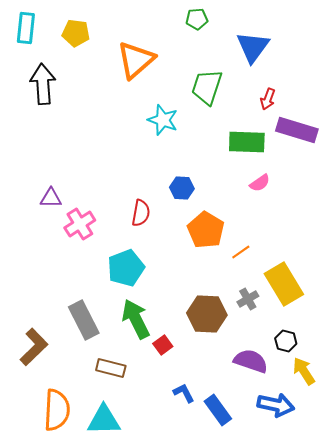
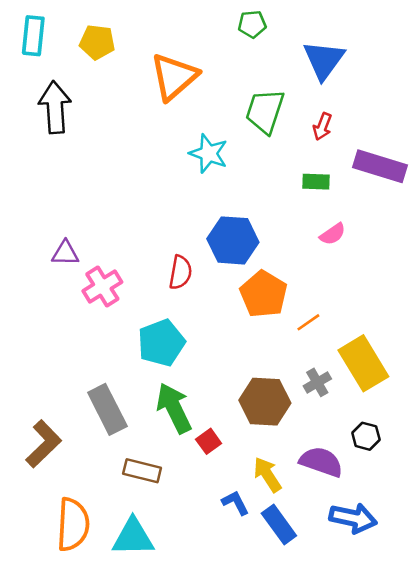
red arrow: (268, 99) -> (322, 127), moved
green rectangle: (247, 142) -> (316, 182), size x0.6
blue hexagon: (182, 188) -> (233, 240), size x1.6
yellow arrow: (304, 371) -> (267, 475), moved

